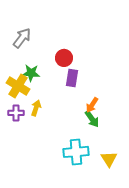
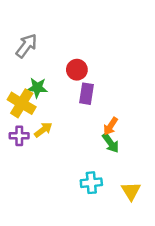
yellow arrow: (36, 108) -> (43, 130), turned 35
cyan cross: (76, 152) -> (91, 183), size x0.7

